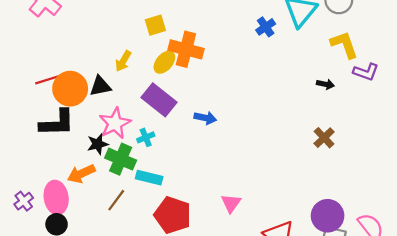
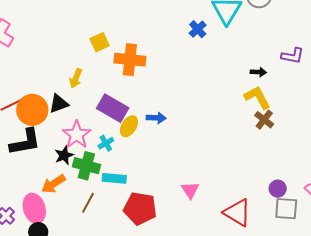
yellow L-shape: (344, 45) -> (257, 97), moved
yellow ellipse: (164, 62) -> (129, 126), moved
purple circle: (328, 216) -> (278, 189), size x0.6

